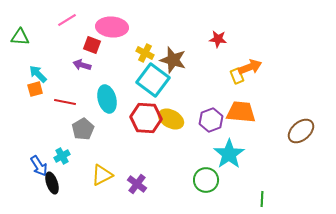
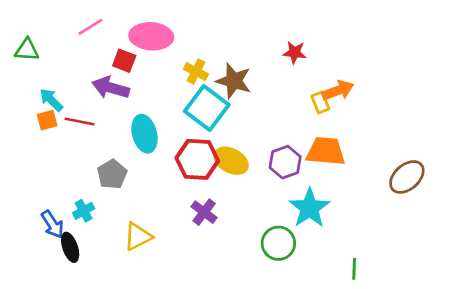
purple arrow: (82, 65) -> (111, 88), size x1.5
red line: (65, 102) -> (80, 122), moved
purple cross: (137, 184) -> (204, 212), moved

